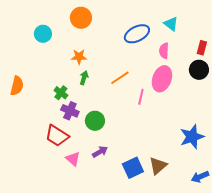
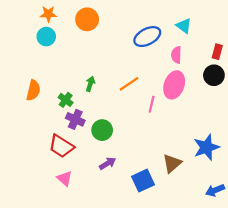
orange star: (79, 57) -> (48, 14), moved
orange semicircle: (17, 86) -> (33, 90), moved
pink triangle: (73, 159) -> (65, 178), moved
brown triangle: (158, 166) -> (172, 163), moved

